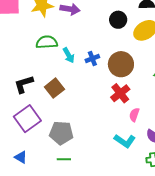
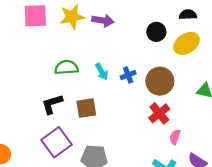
green semicircle: (47, 42) -> (66, 67), moved
brown square: (54, 88) -> (86, 108), turned 30

